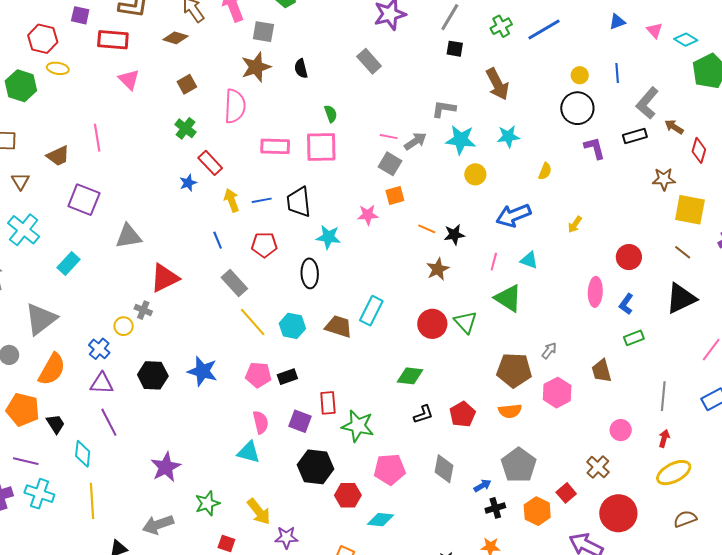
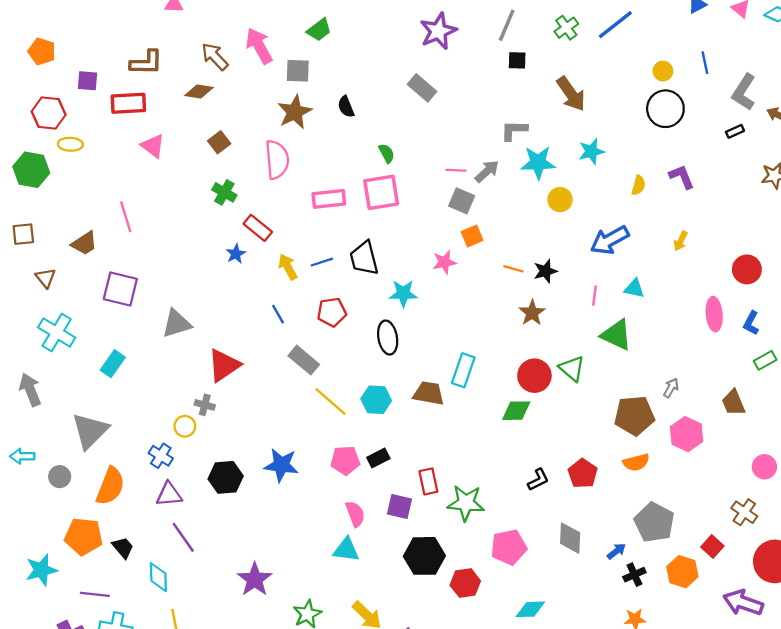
black rectangle: (635, 136) -> (735, 131), size x0.7
purple L-shape: (595, 148) -> (682, 177), moved
green diamond: (410, 376) -> (516, 411), moved
cyan diamond: (381, 520) -> (530, 609), moved

